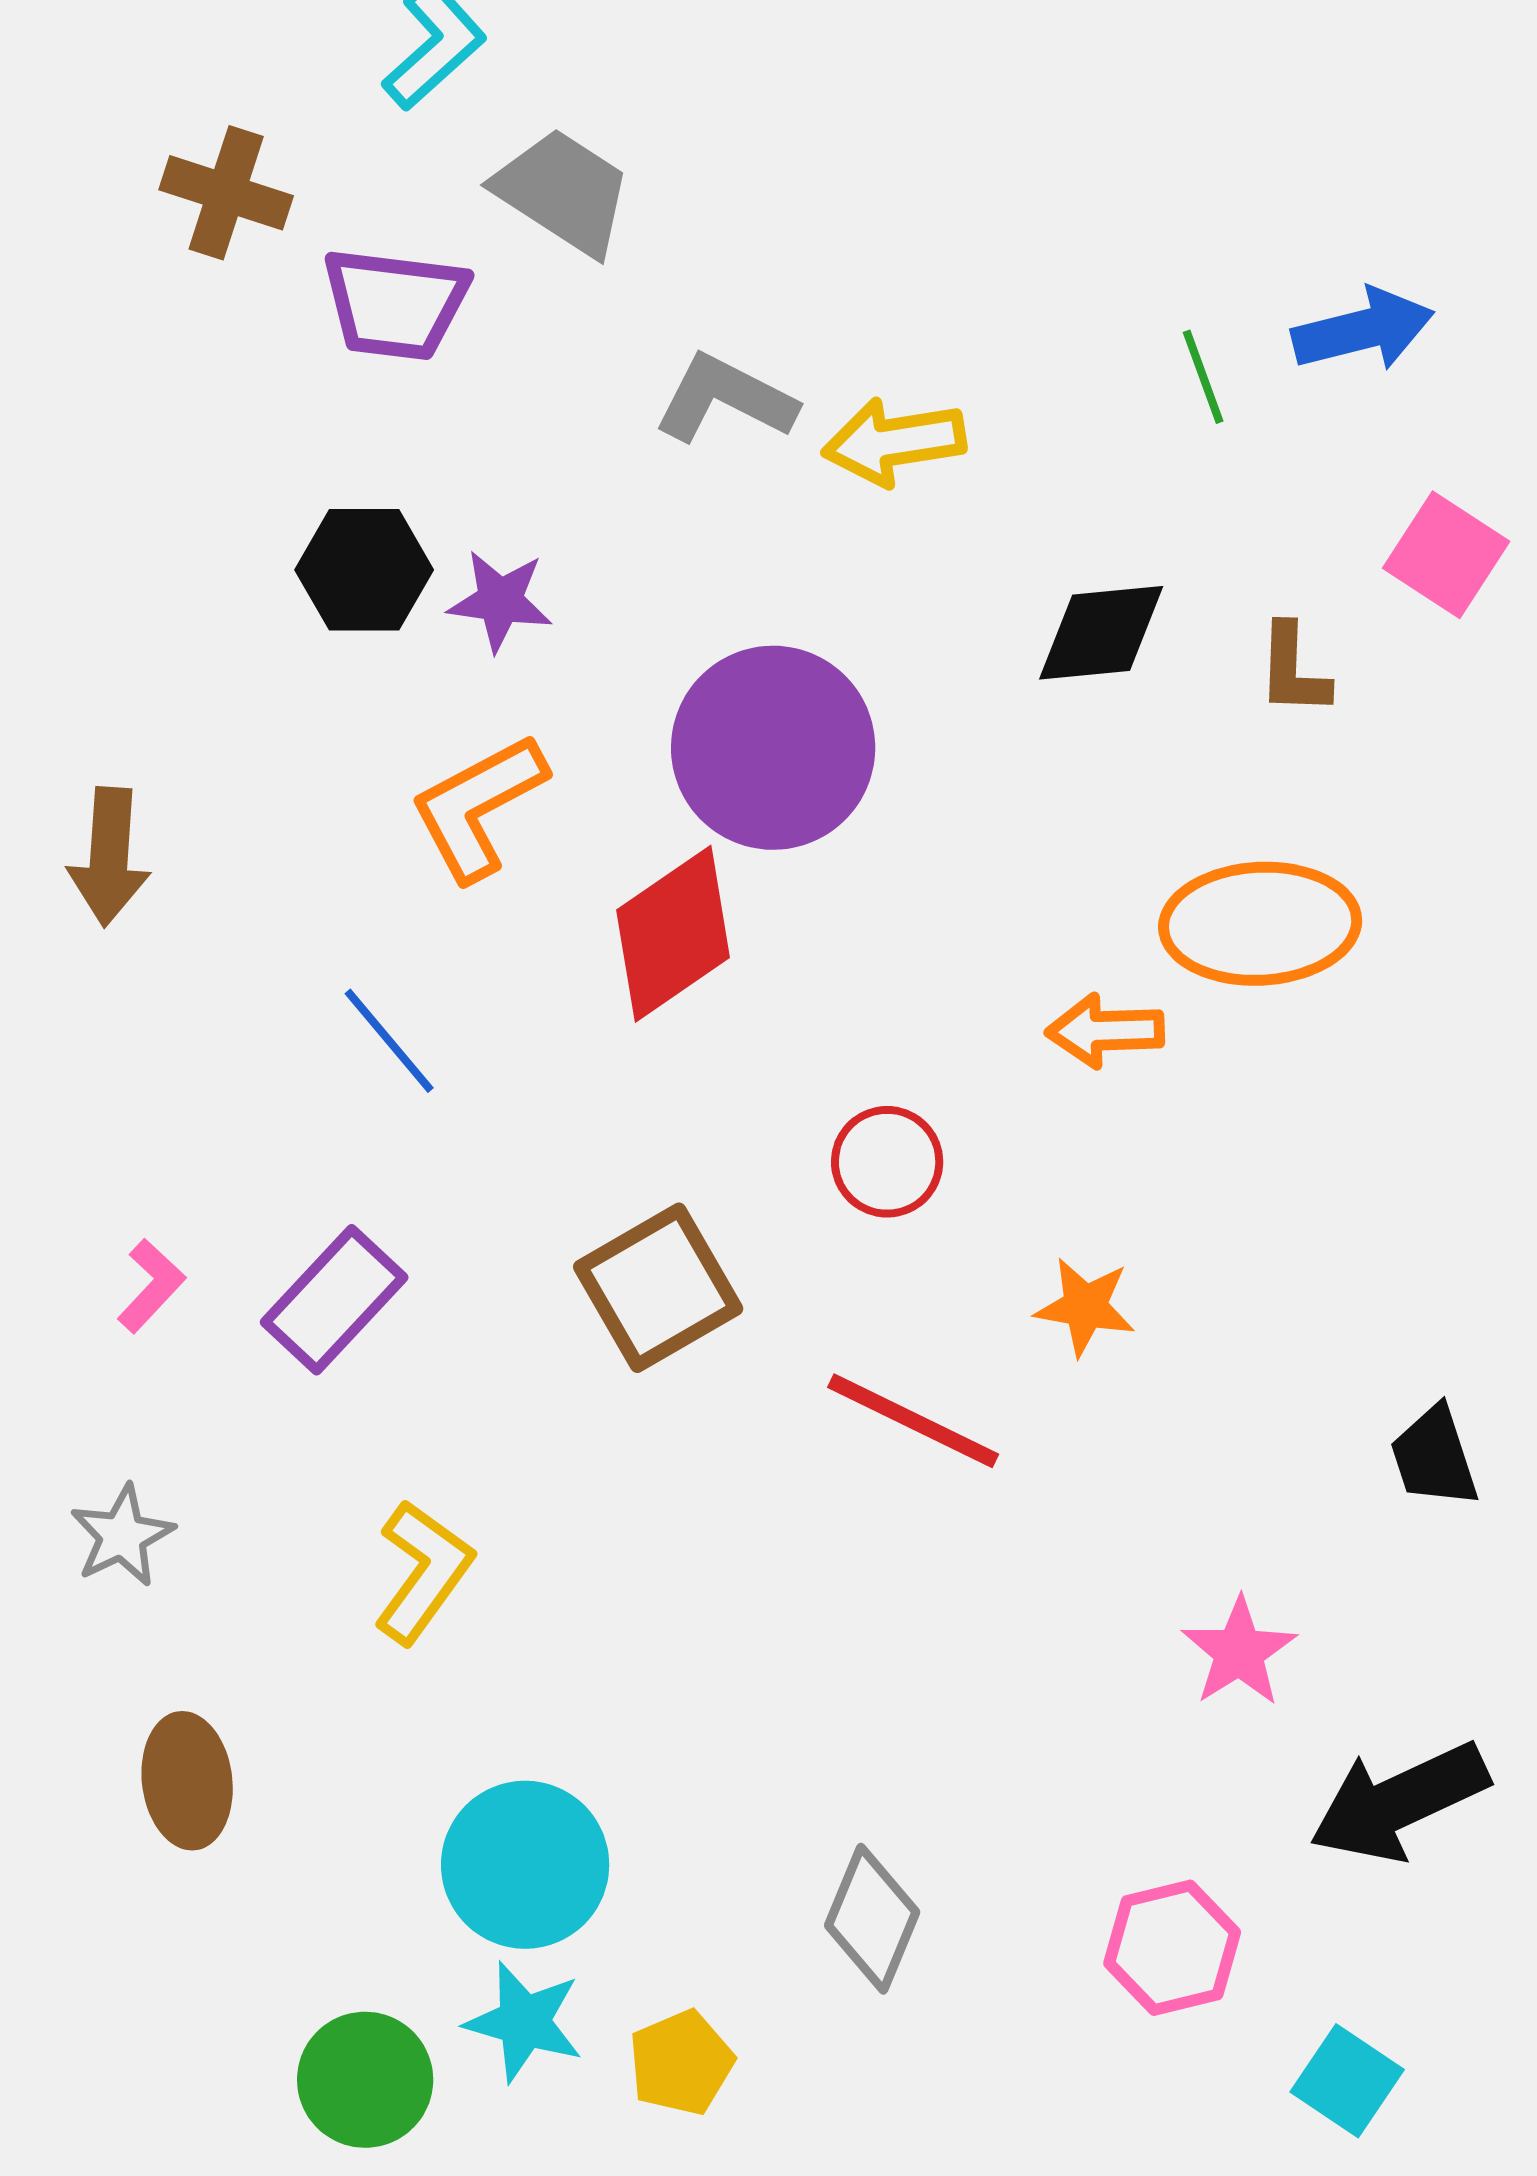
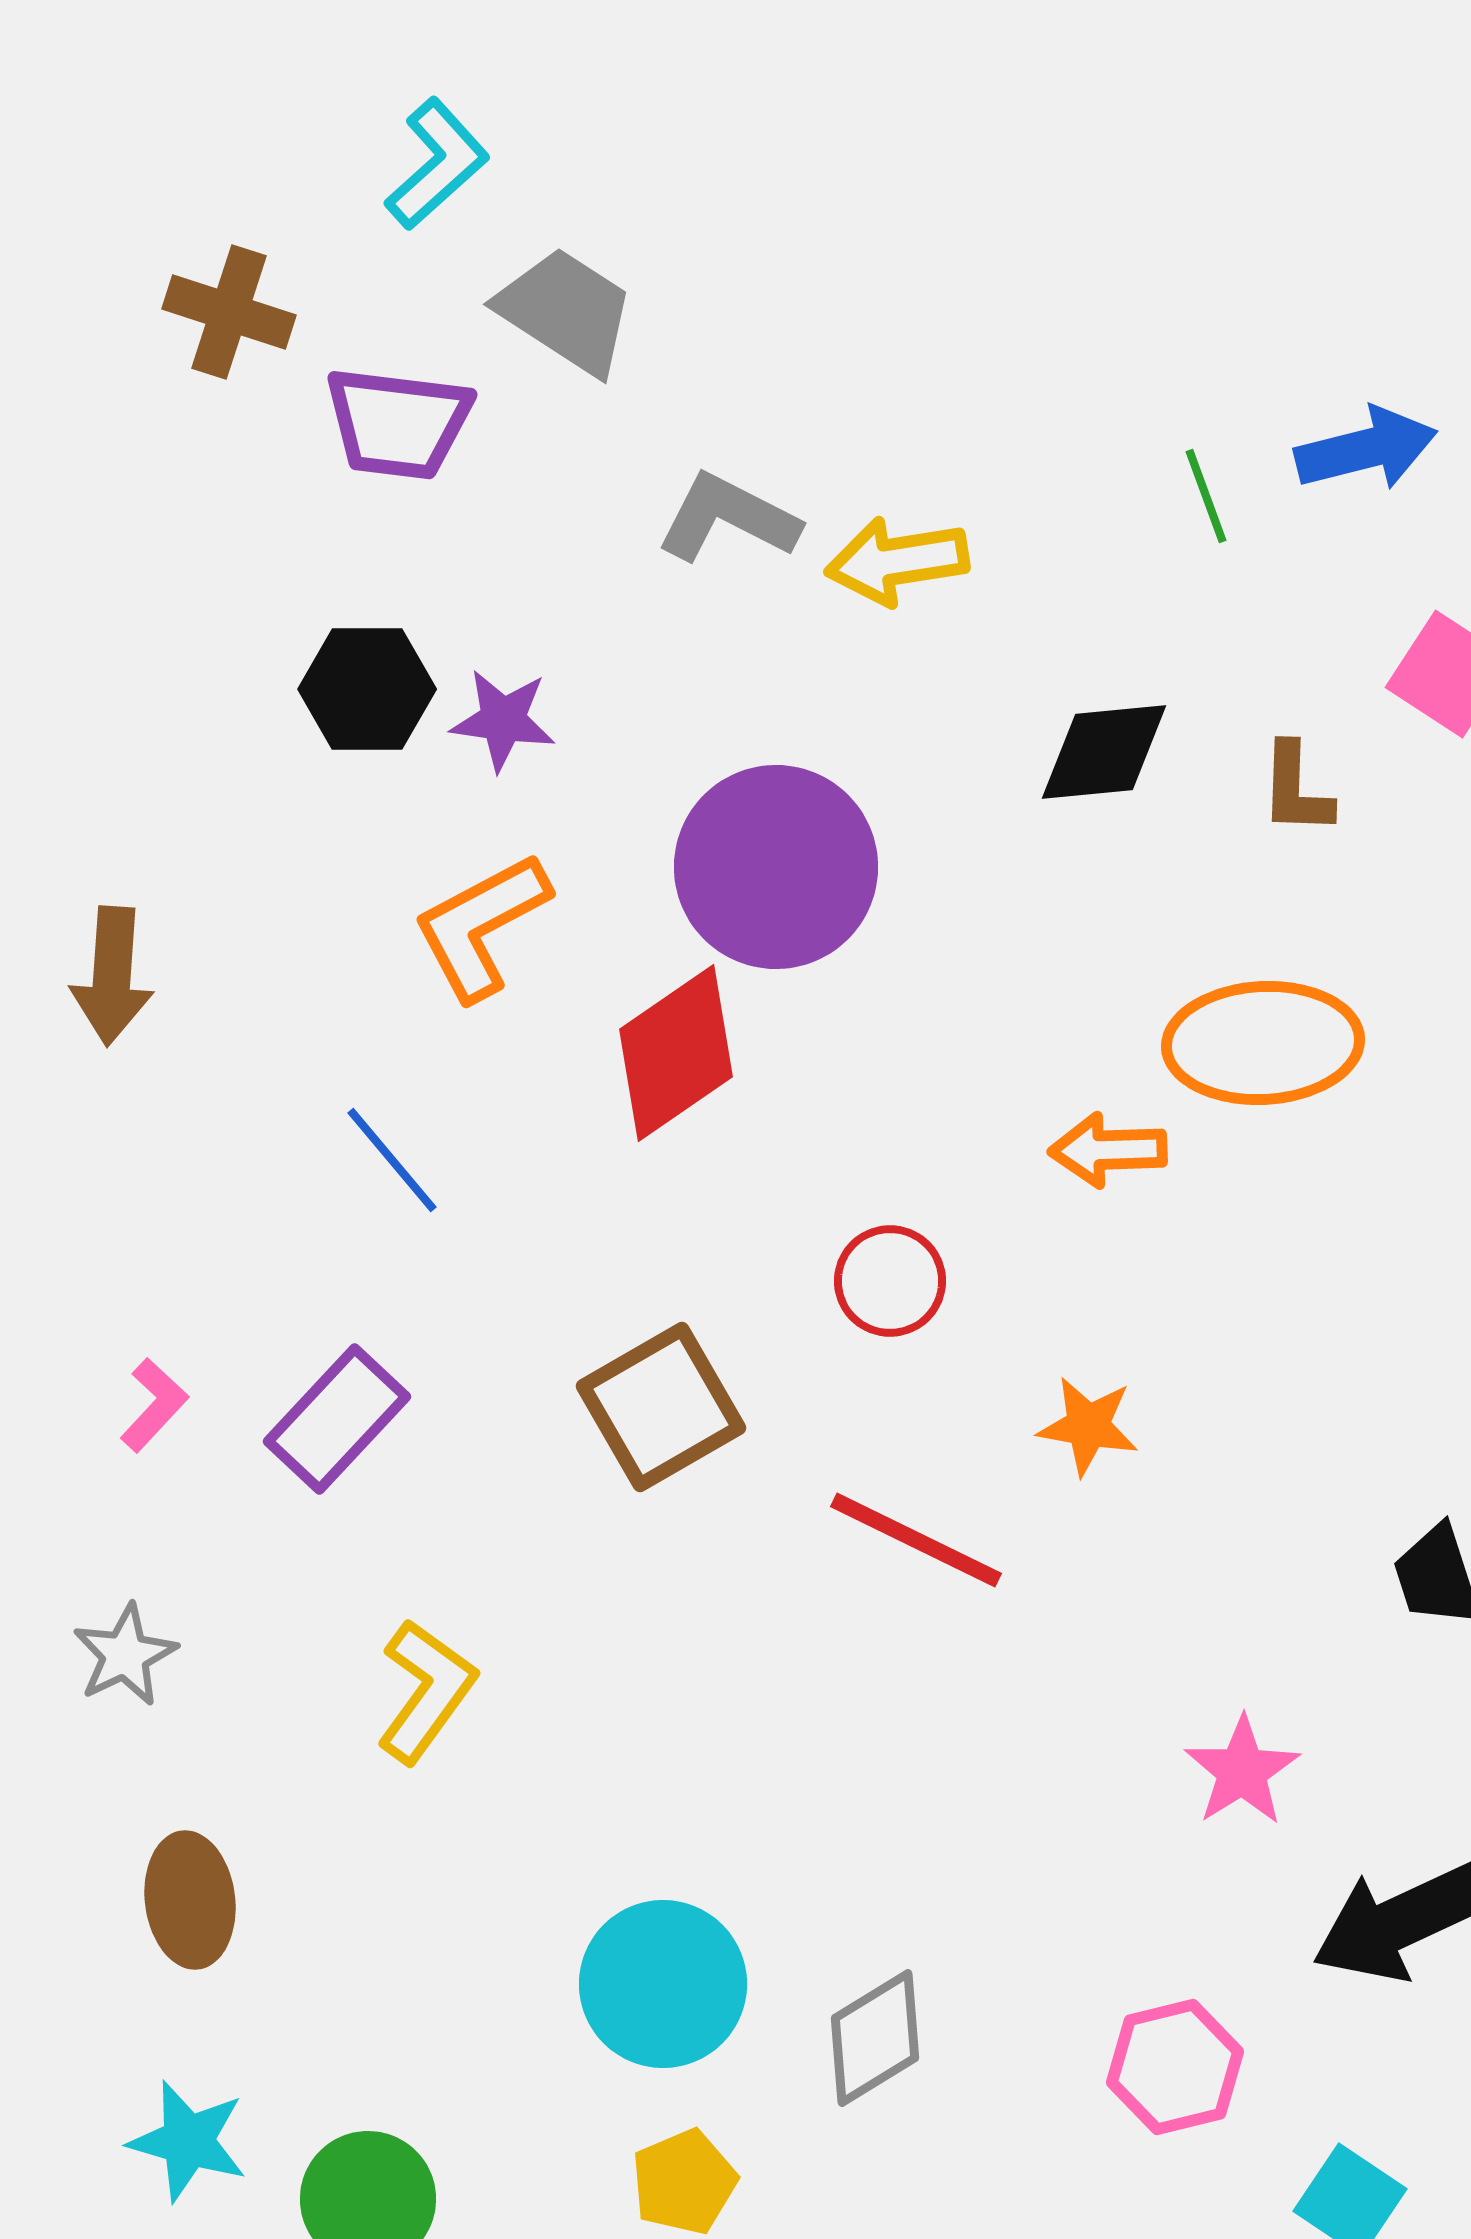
cyan circle: (525, 1865) -> (663, 1984), moved
gray diamond: (872, 1919) -> (875, 2038), turned 36
cyan star: (524, 2022) -> (188, 2141), moved

